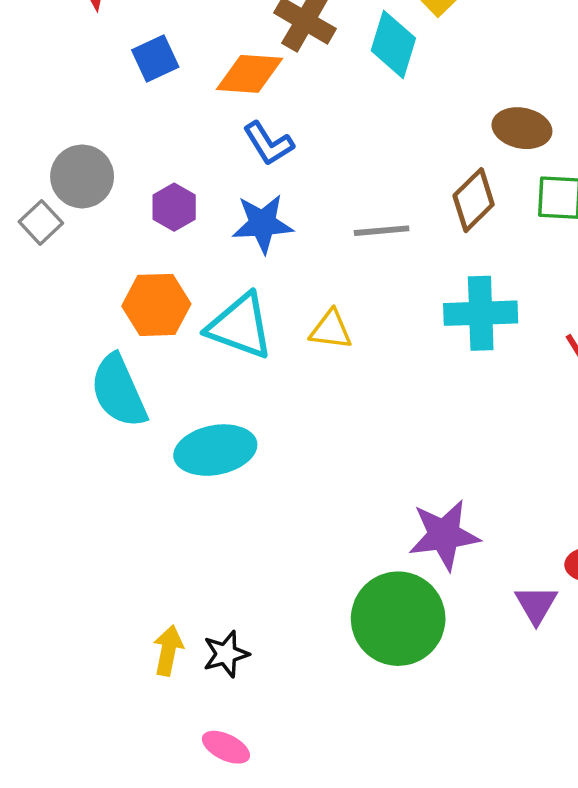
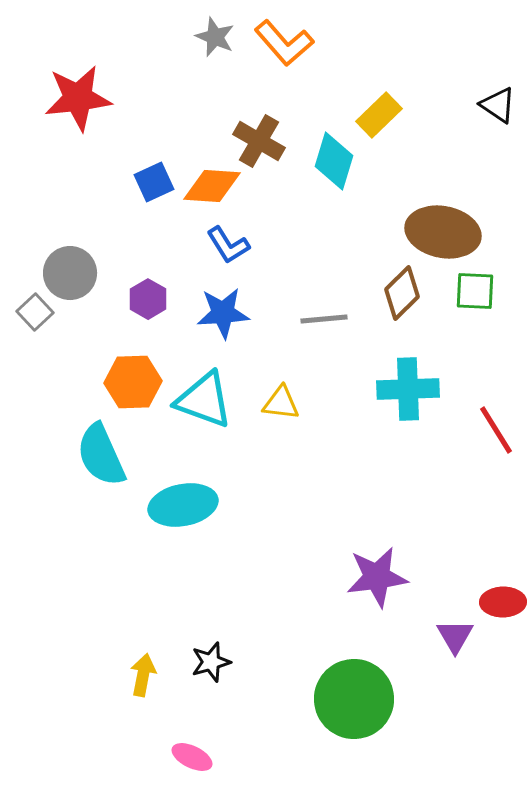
blue square: (155, 59) -> (154, 182), moved
brown ellipse: (522, 128) -> (443, 232), size x1.5
green circle: (398, 619) -> (354, 699), moved
black star: (226, 654) -> (211, 662), moved

